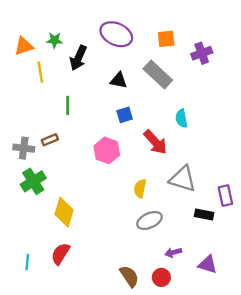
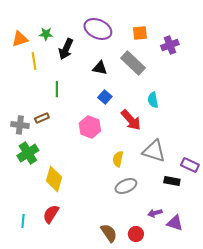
blue square: (125, 115) -> (105, 97), turned -32
purple rectangle: (225, 196) -> (190, 165), turned -54
purple arrow: (173, 252) -> (155, 213), moved

